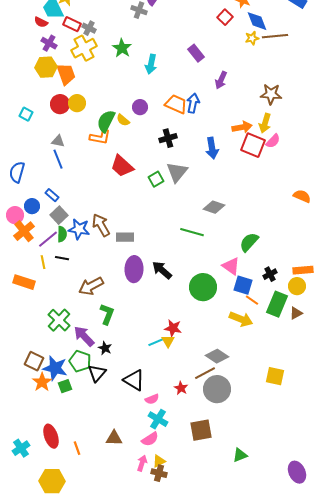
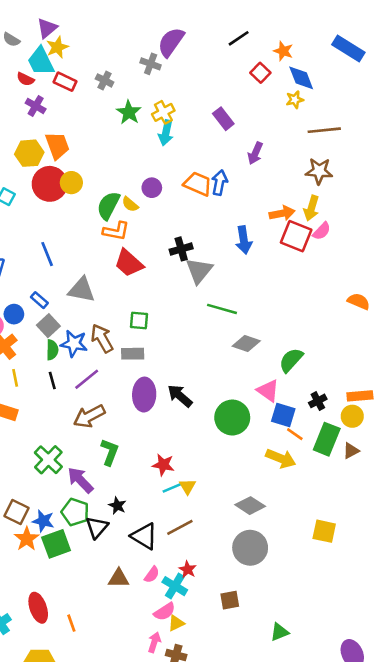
gray cross: (89, 28) -> (105, 80), moved
brown line: (275, 36) -> (324, 130), moved
yellow cross: (84, 48) -> (163, 112), moved, size x0.7
yellow hexagon: (46, 67) -> (29, 153), moved
red circle: (60, 104) -> (50, 184), size x1.4
orange L-shape: (100, 137) -> (116, 231), moved
black cross: (168, 138) -> (181, 249), moved
gray triangle: (58, 141) -> (82, 290), moved, size x1.6
green square: (156, 179) -> (139, 320), moved, turned 35
gray diamond: (214, 207) -> (246, 343), moved
green line: (192, 232) -> (222, 309), moved
purple line: (48, 239) -> (87, 379), moved
black line: (62, 258) -> (52, 380), turned 64
yellow line: (43, 262) -> (15, 378), moved
red star: (173, 328) -> (163, 465), moved
black star: (105, 348) -> (117, 506), moved
blue star: (55, 368) -> (43, 521), size x0.7
brown line: (205, 373) -> (180, 527), moved
green square: (65, 386) -> (56, 544), size x1.6
red star: (181, 388) -> (188, 569), moved
pink semicircle: (152, 399) -> (152, 575), moved, turned -32
brown square: (201, 430) -> (230, 600), size x0.7
brown triangle: (114, 438) -> (119, 578), moved
yellow triangle: (159, 461) -> (176, 623), moved

